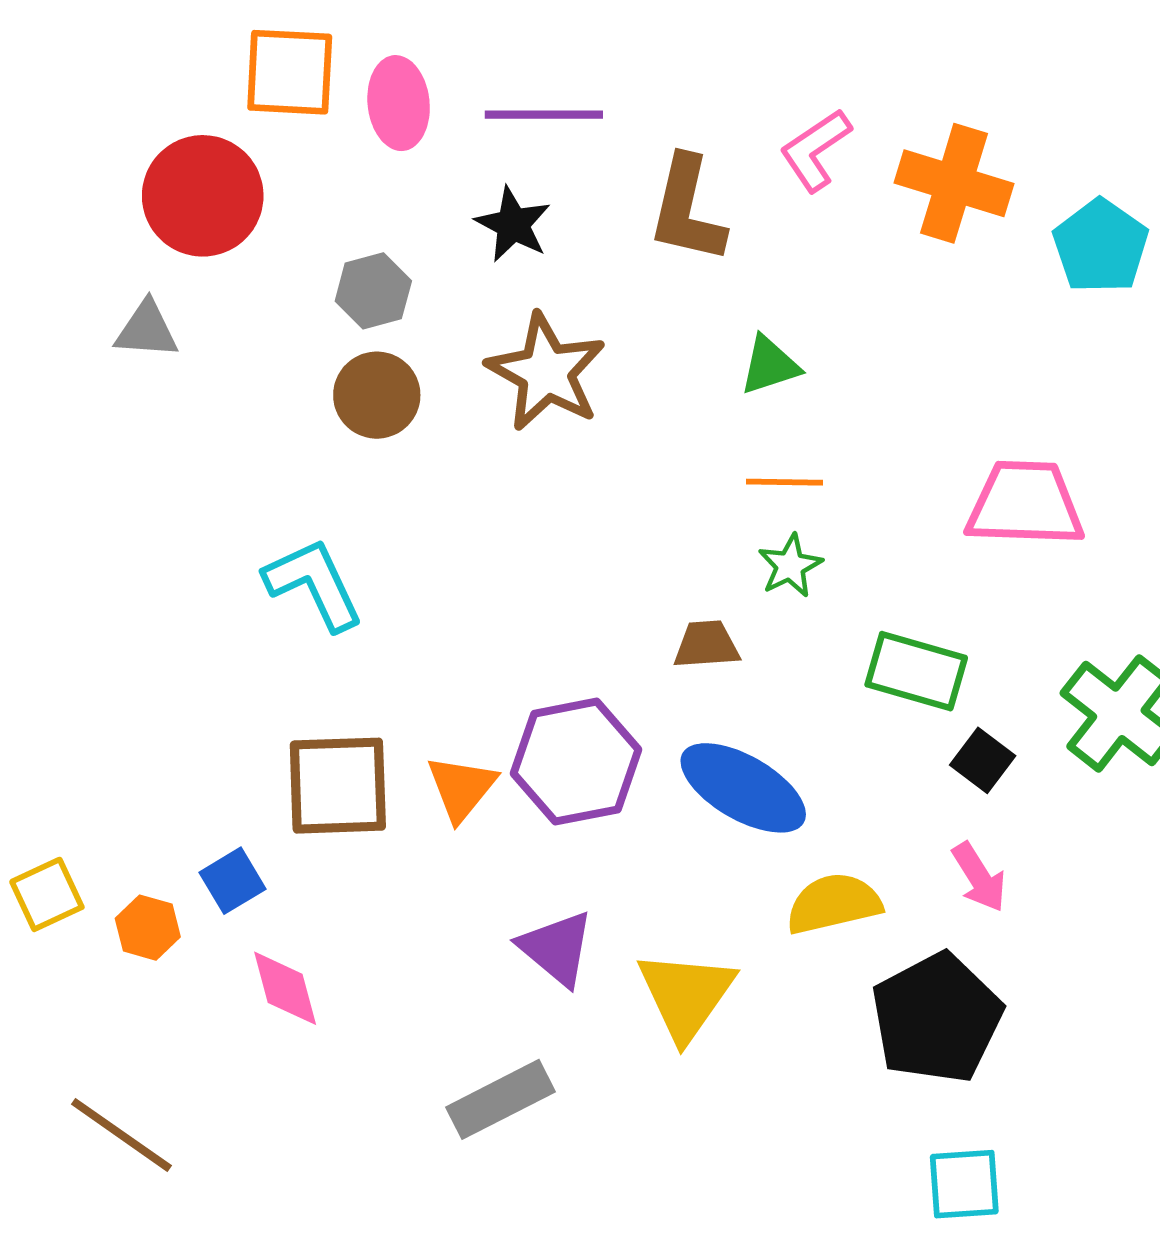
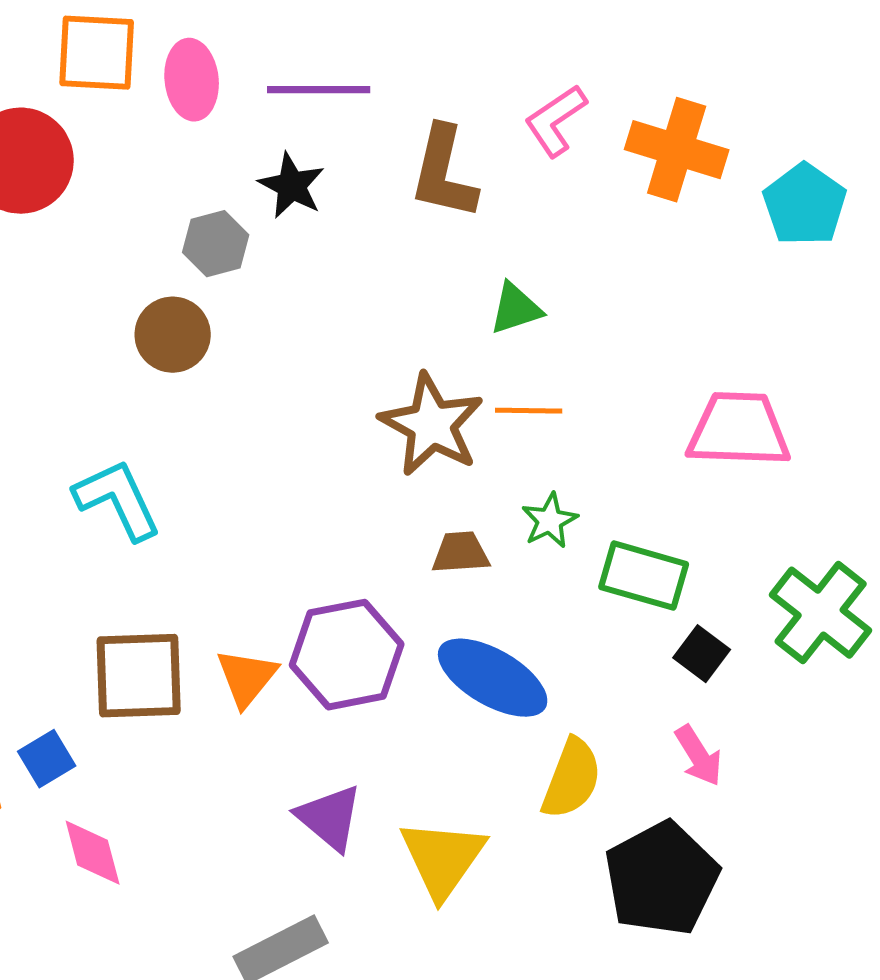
gray hexagon: (373, 291) -> (216, 244), moved
brown star: (546, 372) -> (432, 425), moved
green star: (790, 566) -> (550, 521), moved
yellow semicircle: (834, 904) -> (572, 779), turned 124

